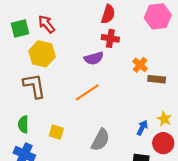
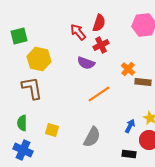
red arrow: (46, 24) -> (78, 32), moved
red cross: (110, 38) -> (101, 45), turned -35
purple semicircle: (94, 58) -> (86, 63), turned 36
orange line: (87, 92) -> (99, 94), moved

